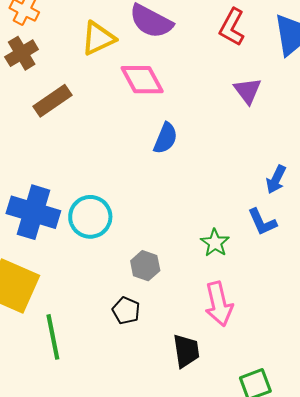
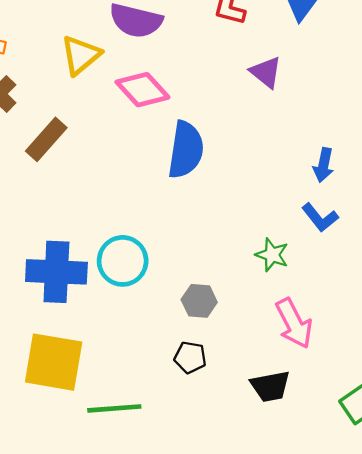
blue semicircle: (165, 138) -> (186, 150), size x1.5
green line: (53, 337) -> (114, 408), turned -69
black trapezoid: (186, 351) -> (270, 386), turned 102

